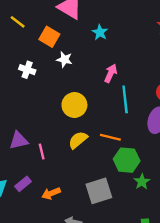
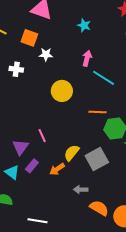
cyan star: (100, 32) -> (84, 25), moved
cyan line: (125, 99) -> (104, 78), turned -40
purple triangle: (19, 140) -> (20, 147), moved, turned -30
yellow semicircle: (78, 140) -> (72, 153), moved

